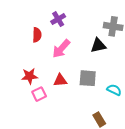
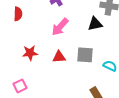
red semicircle: (37, 35) -> (18, 14), moved
pink square: (39, 94) -> (20, 86), moved

